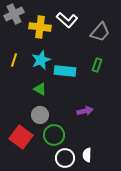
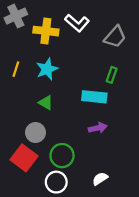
cyan rectangle: (65, 71) -> (94, 97), moved
gray circle: (40, 115) -> (35, 133), moved
white semicircle: (87, 155) -> (100, 179), turned 56
white circle: (65, 158) -> (56, 182), moved

